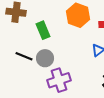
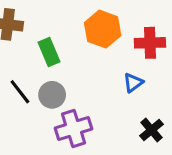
black line: (24, 56) -> (20, 92), turned 30

